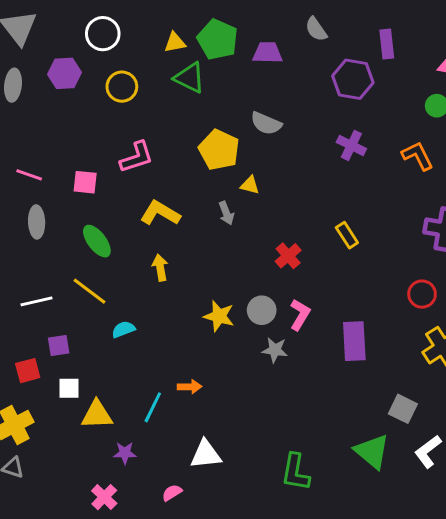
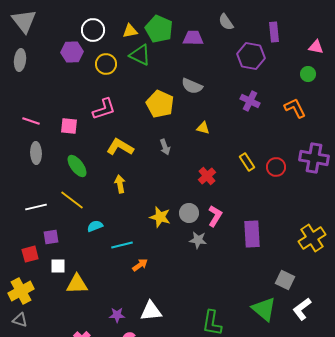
white circle: (103, 34) -> (93, 30), moved
purple hexagon: (65, 73) -> (72, 52), moved
yellow circle: (122, 87) -> (106, 64), moved
yellow triangle: (250, 185) -> (203, 128), moved
red circle: (422, 294) -> (276, 167), moved
orange arrow: (190, 387) -> (140, 265), turned -35
cyan line: (153, 407) -> (122, 245), moved, turned 50
purple star: (125, 453) -> (117, 315), moved

